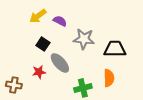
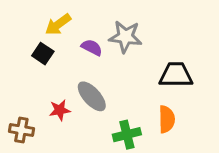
purple semicircle: (60, 21) -> (92, 47), moved
gray star: (84, 39) -> (125, 37), moved
black square: (43, 44) -> (43, 54), moved

